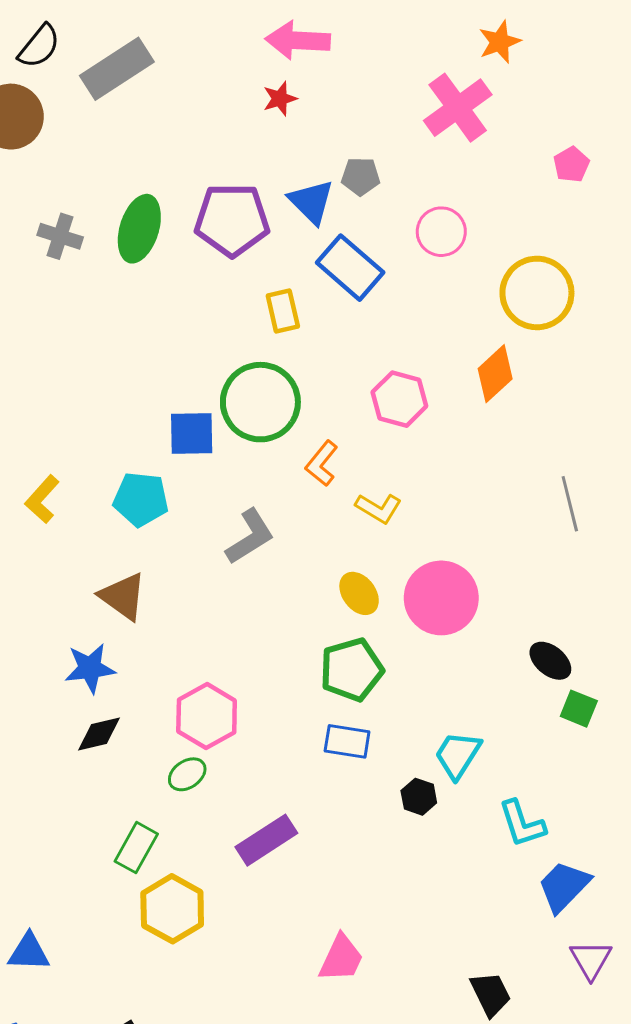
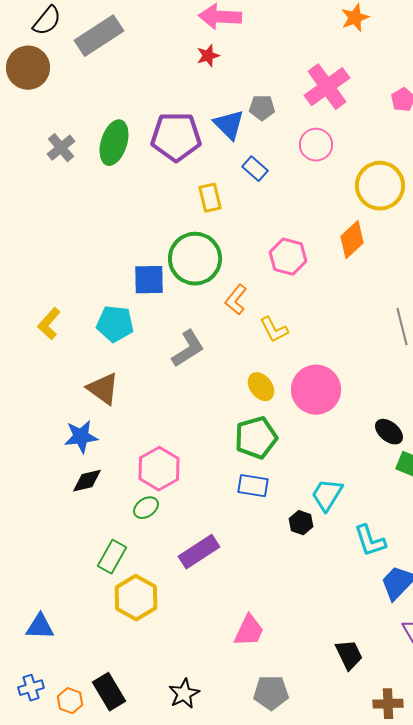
pink cross: (458, 108) -> (327, 87), moved
gray cross: (60, 236) -> (61, 148), turned 32
blue rectangle: (350, 268) -> (255, 169), size x0.6
yellow L-shape: (378, 508) -> (274, 330), turned 32

